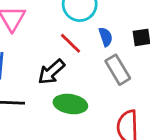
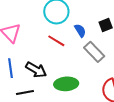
black arrow: (51, 72) -> (36, 70), moved, turned -95

